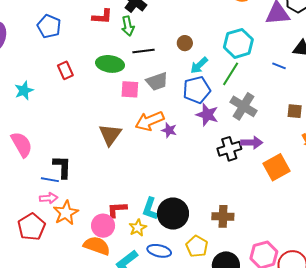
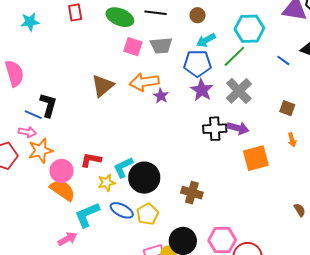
cyan L-shape: (150, 209) -> (123, 167), turned 30
pink circle: (103, 226) -> (61, 171), moved
yellow pentagon: (197, 246) -> (147, 214), moved

